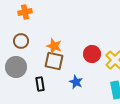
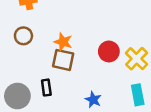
gray circle: (16, 67) -> (17, 96), moved
blue star: (76, 82) -> (93, 100), moved

